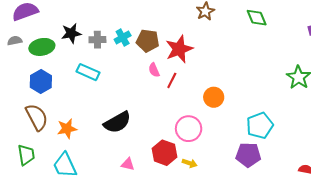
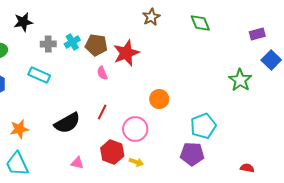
black star: (71, 33) -> (23, 22), moved
red line: (172, 80) -> (102, 112), moved

